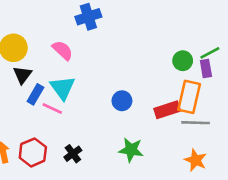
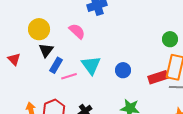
cyan triangle: (63, 88) -> (91, 65), moved
pink line: (52, 108) -> (69, 76), turned -42

